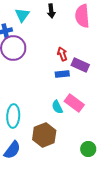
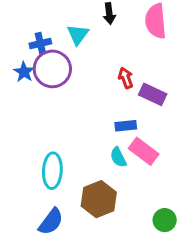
cyan triangle: (22, 15) -> (78, 35), moved
blue rectangle: (62, 74) -> (126, 126), moved

